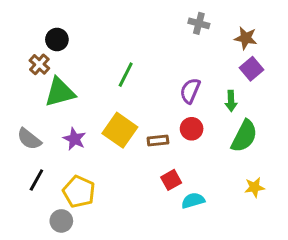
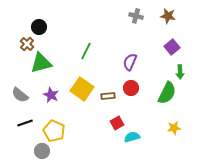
brown star: (246, 38) -> (168, 16), moved
green arrow: (231, 101) -> (180, 72), moved
black line: (36, 180) -> (25, 123), turned 42

